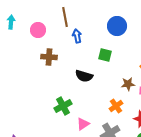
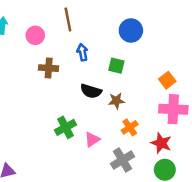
blue arrow: (77, 36) -> (82, 52), moved
brown star: (128, 84) -> (116, 101), moved
pink triangle: (83, 124) -> (92, 139), moved

